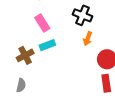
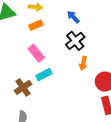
black cross: (83, 15) -> (75, 41), turned 36

